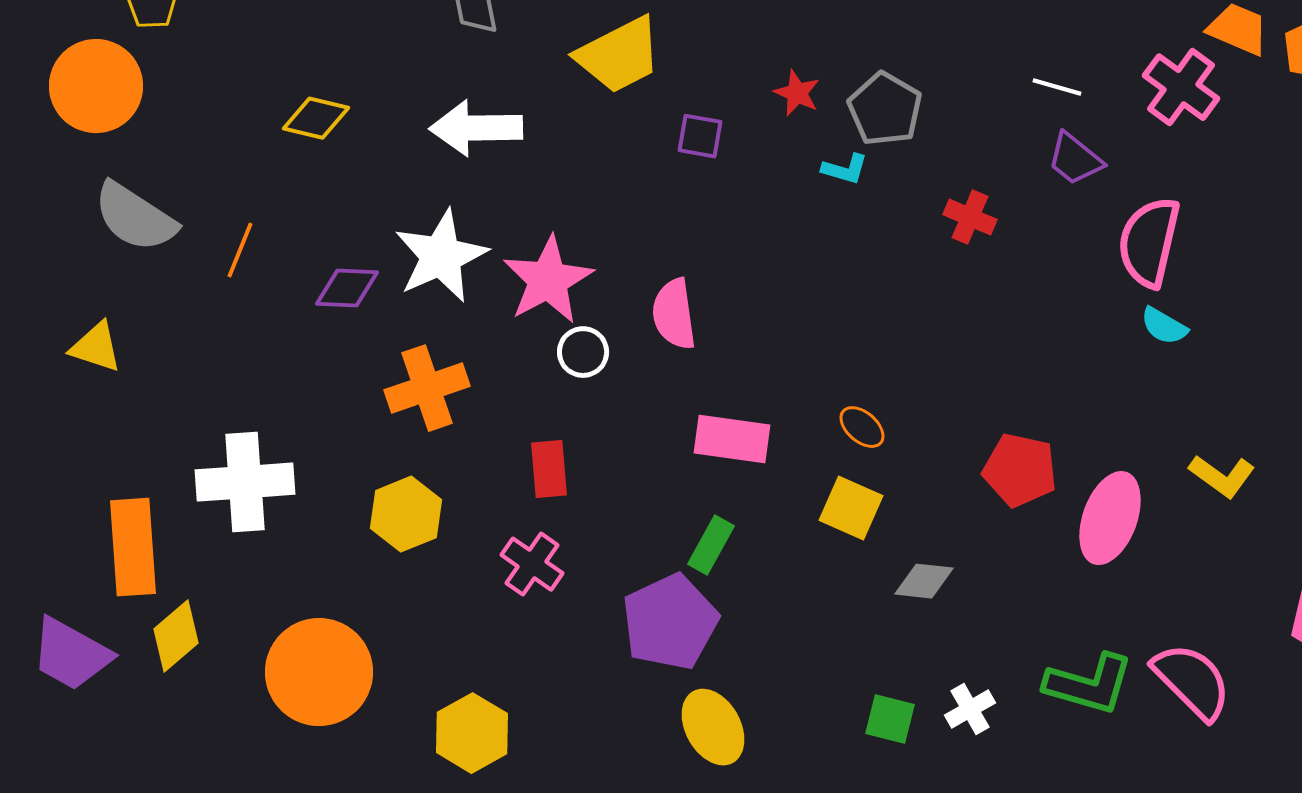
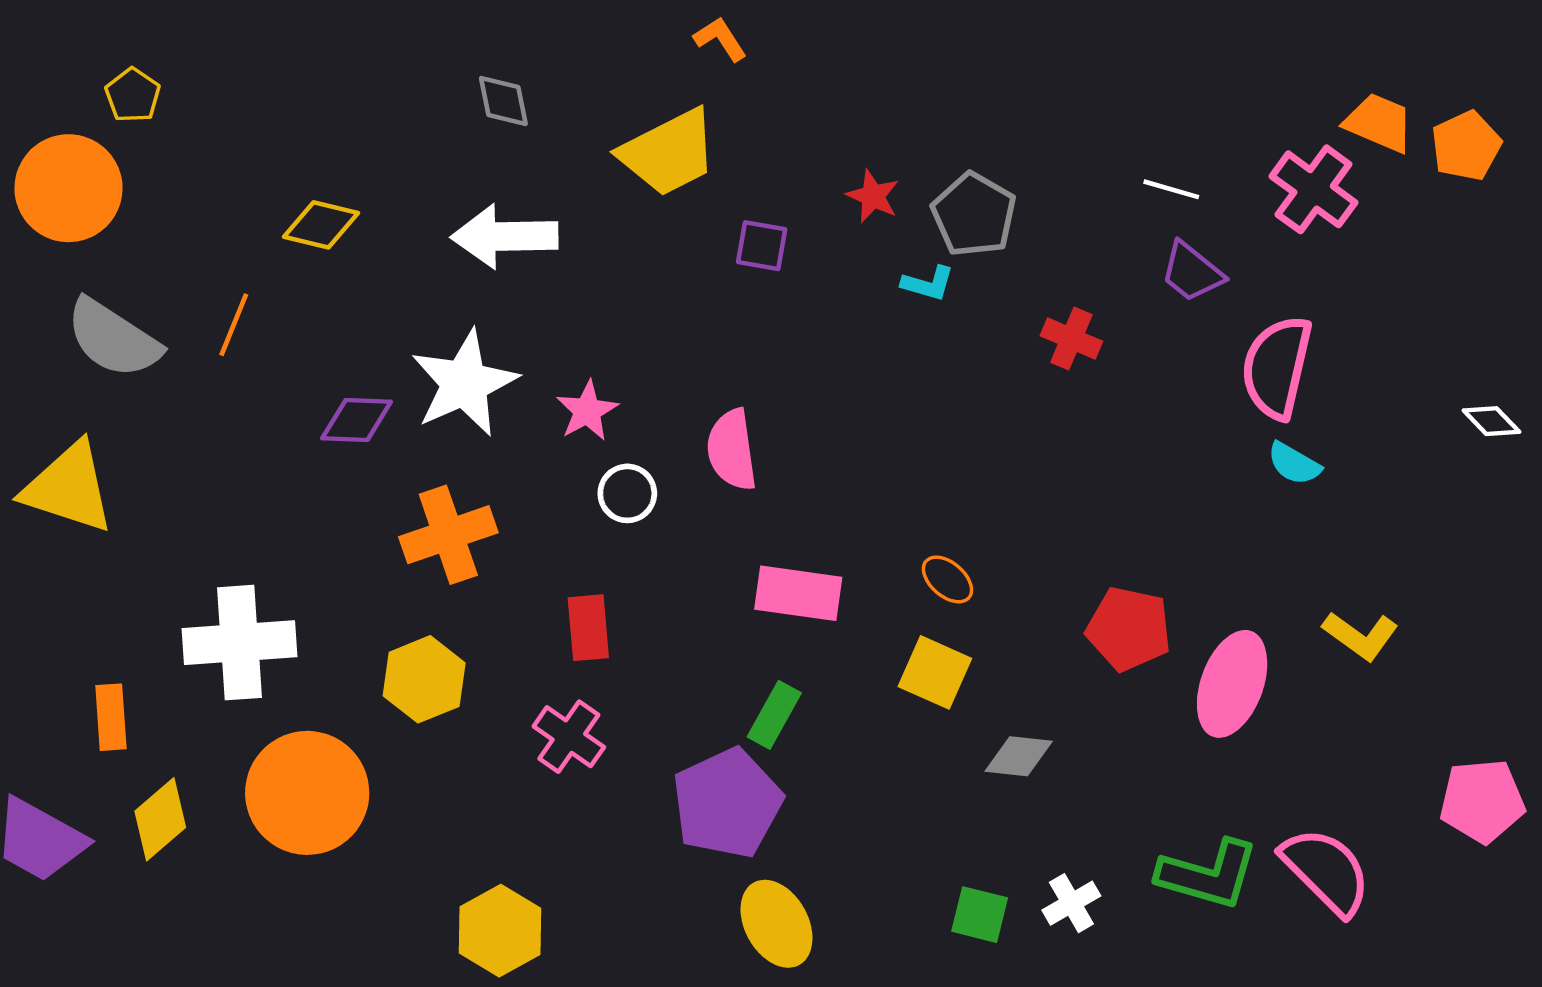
orange line: (240, 250) -> (234, 325), moved
pink star: (548, 280) -> (587, 411), size x0.6
yellow triangle: (96, 347) -> (69, 488), size x1.6
orange rectangle: (133, 547) -> (111, 717), size x0.6
orange circle: (319, 672) -> (307, 793), moved

